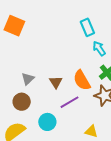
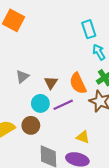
brown circle: (22, 102) -> (31, 125), moved
cyan circle: (47, 122) -> (40, 103), moved

